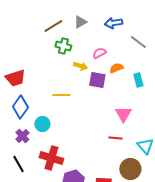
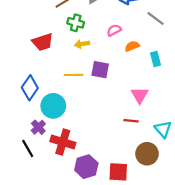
yellow arrow: (80, 66) -> (82, 44), moved, turned 152
red trapezoid: (15, 78) -> (43, 42), moved
purple square: (97, 80) -> (100, 70), moved
cyan circle: (42, 124) -> (53, 106), size x1.5
purple cross: (22, 136) -> (38, 127), moved

